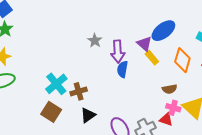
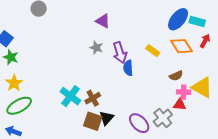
blue ellipse: (163, 31) -> (178, 19), moved
purple triangle: (144, 44) -> (103, 21), moved
orange diamond: (182, 60) -> (181, 46), turned -35
brown square: (51, 112) -> (93, 121), moved

